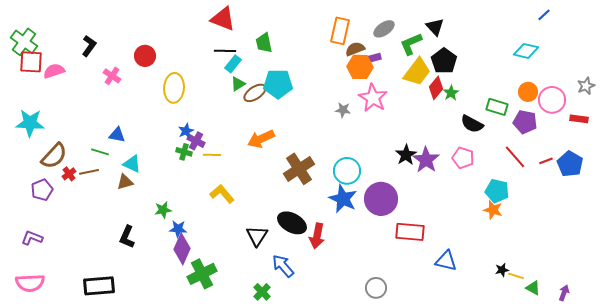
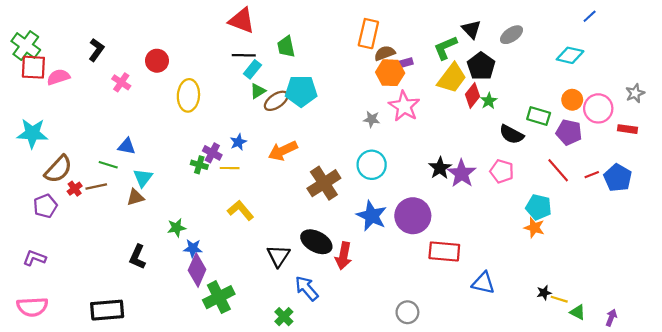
gray ellipse: (384, 29) -> (512, 35), moved
blue star: (186, 131) -> (238, 142), moved
cyan triangle: (132, 164) -> (143, 178), turned 42
cyan circle: (347, 171) -> (372, 165), moved

